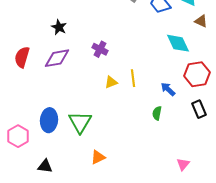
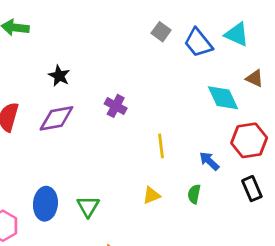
brown triangle: (201, 21) -> (255, 78), moved
yellow triangle: (111, 82) -> (151, 195), moved
green triangle: (80, 122) -> (88, 206), size x0.7

